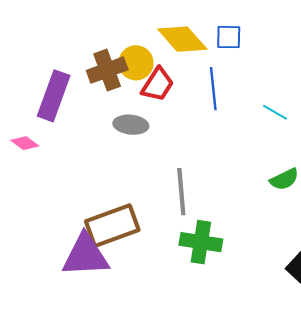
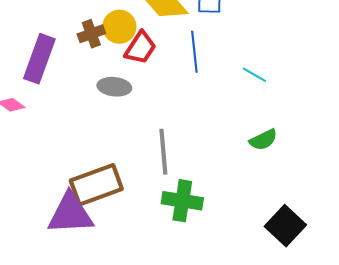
brown cross: (107, 70) -> (91, 34), size x0.7

